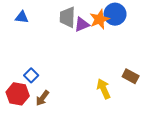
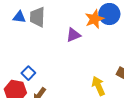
gray trapezoid: (67, 17) -> (37, 17), moved
purple triangle: (82, 24) -> (73, 35), moved

